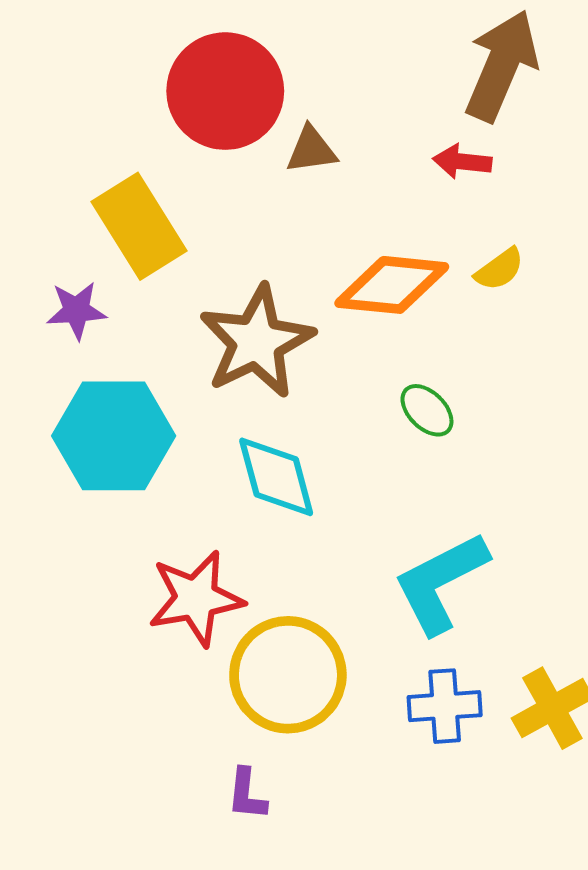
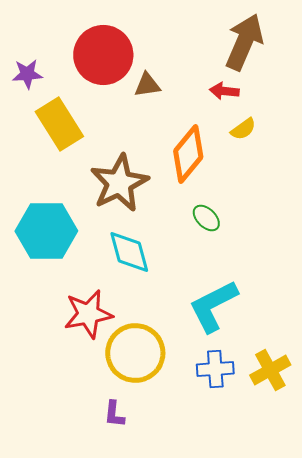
yellow semicircle: (499, 269) -> (243, 129), moved
orange diamond: (392, 285) -> (188, 154), turned -56
purple star: (76, 310) -> (27, 74), moved

